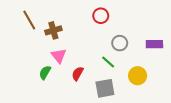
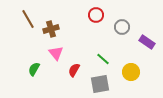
gray circle: (120, 43) -> (122, 27), moved
purple rectangle: (154, 44) -> (147, 42), turned 35
green semicircle: (45, 73) -> (34, 69), moved

